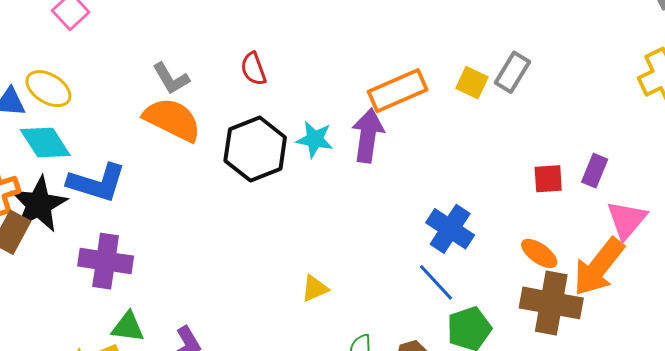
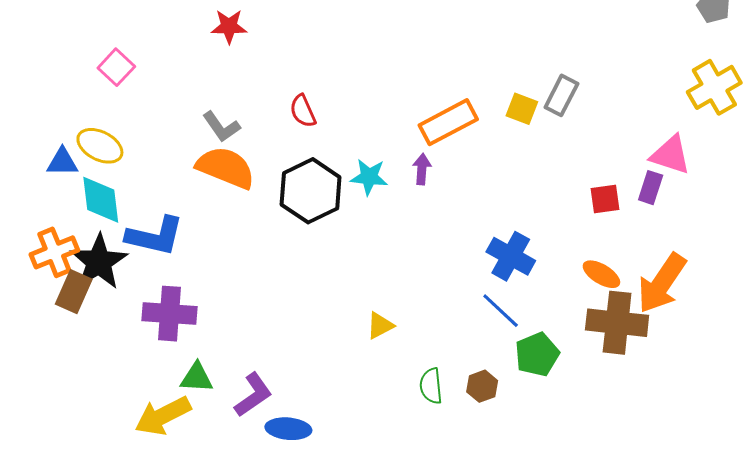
purple arrow: (368, 135) -> (422, 169), size x0.6
cyan diamond: (45, 143) -> (101, 200), turned 30
pink triangle: (627, 220) -> (671, 155), moved, turned -48

